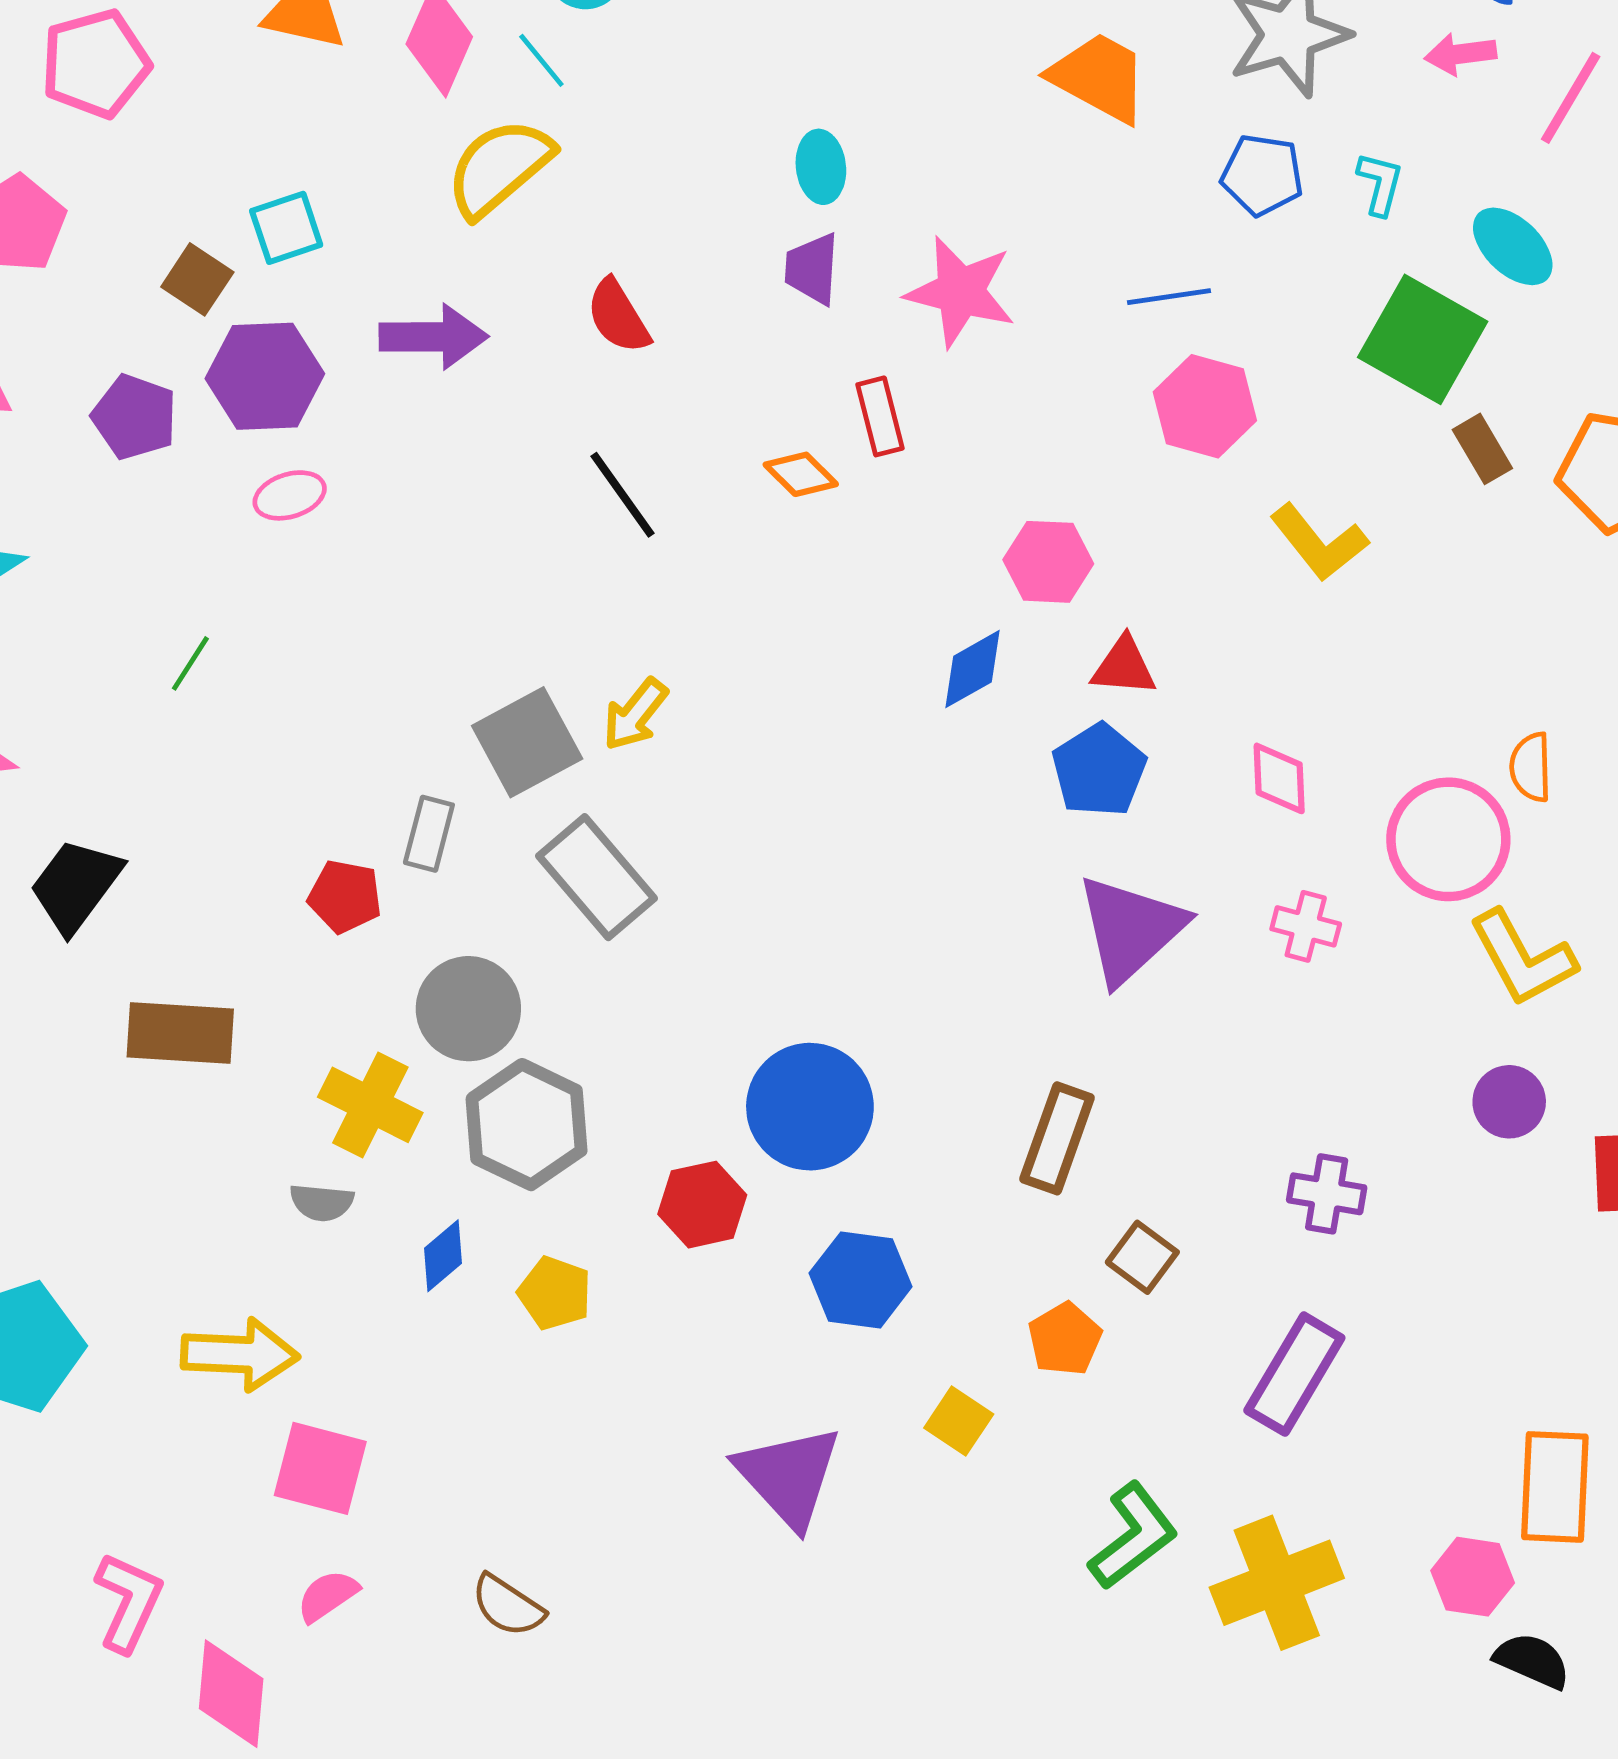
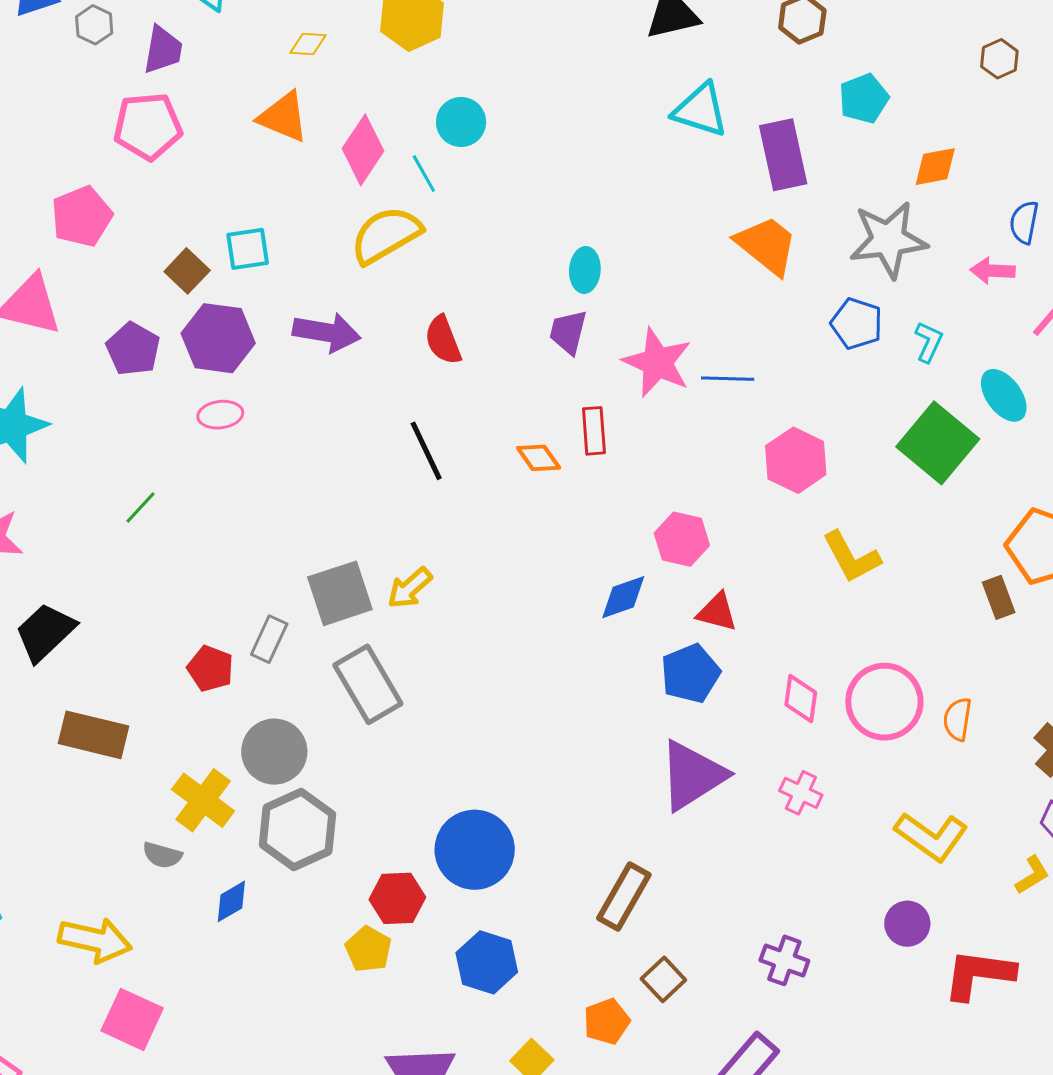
blue line: (1169, 297) -> (728, 379), moved
brown rectangle: (1482, 449) -> (999, 597), moved
pink circle: (1448, 839) -> (884, 702), moved
yellow L-shape: (1523, 958) -> (931, 836), turned -36
yellow pentagon: (555, 1293) -> (368, 949), moved

